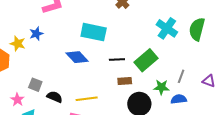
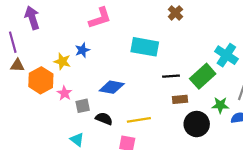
cyan cross: (167, 28) -> (226, 55), moved
blue diamond: (77, 57) -> (112, 87), moved, turned -35
gray square: (35, 85) -> (83, 106), turned -32
pink star: (17, 100) -> (64, 93), moved

